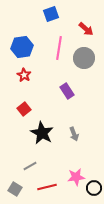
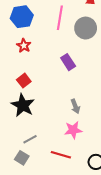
black star: (42, 133) -> (23, 105), moved
pink star: (76, 177) -> (73, 130), moved
red line: (47, 187) -> (61, 155), moved, turned 30
gray square: (15, 189) -> (22, 158), moved

